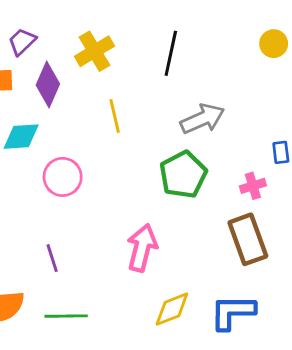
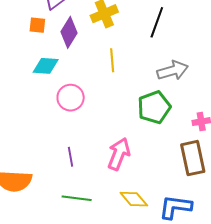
purple line: (52, 258) -> (71, 157), moved
yellow diamond: (172, 309) -> (134, 199), turned 64
green line: (66, 316) -> (77, 198), moved

